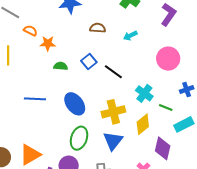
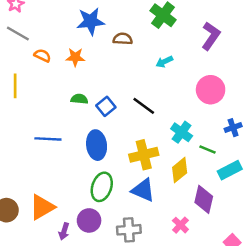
brown semicircle: (98, 28) -> (123, 39), moved
orange star: (48, 43) -> (75, 57), moved
blue square: (89, 62) -> (106, 106), moved
blue ellipse: (75, 104) -> (97, 145), turned 30
blue triangle: (113, 141) -> (143, 190), turned -45

